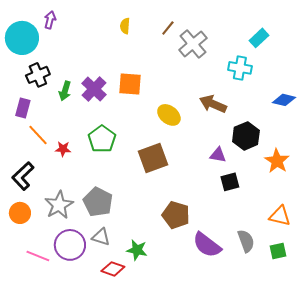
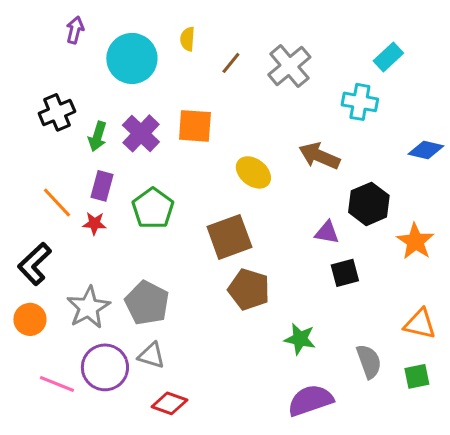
brown line: (168, 28) -> (231, 63), moved
cyan circle: (22, 38) -> (132, 58), moved
purple rectangle: (23, 108) -> (102, 186), moved
brown pentagon: (176, 215) -> (249, 289), moved
purple semicircle: (207, 245) -> (310, 400), moved, turned 124
green star: (137, 250) -> (300, 339), moved

